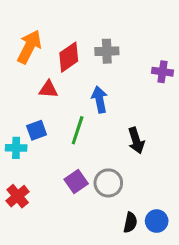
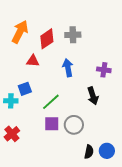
purple cross: (162, 72) -> (104, 70), moved
green line: (78, 130) -> (51, 102), moved, turned 30
purple square: (76, 182) -> (52, 124), turned 35

